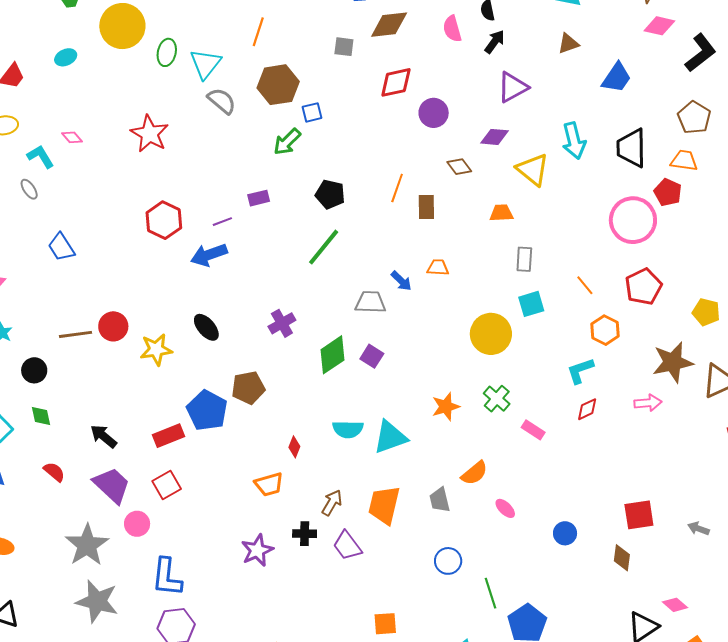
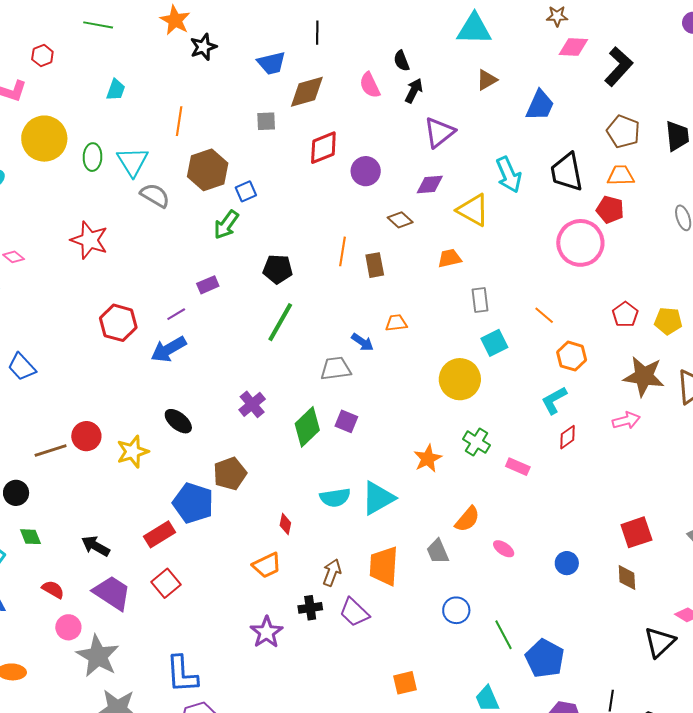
red pentagon: (643, 287) -> (625, 314), moved, size x0.7
brown star: (673, 362) -> (644, 376), turned 30
pink circle: (137, 524) -> (68, 627), moved

